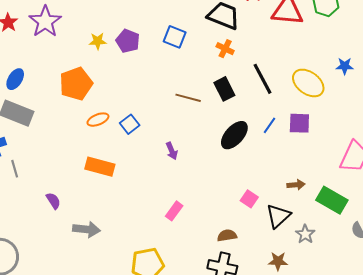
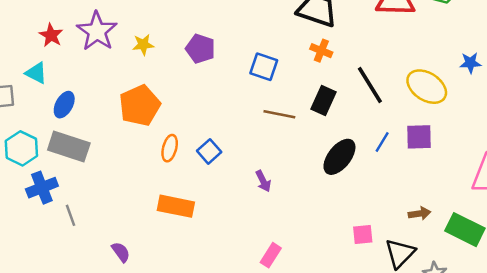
blue square: (175, 37) -> (264, 67), moved
yellow star: (98, 41) -> (143, 45), moved
black rectangle: (224, 89) -> (324, 100), turned 55
orange ellipse: (98, 120) -> (170, 148), turned -50
pink square: (249, 199) -> (363, 234), turned -36

